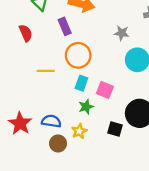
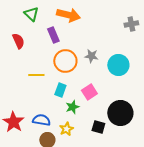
gray star: (122, 33) -> (91, 56), moved
cyan rectangle: (81, 83) -> (60, 90), moved
pink square: (105, 90) -> (89, 92), turned 35

